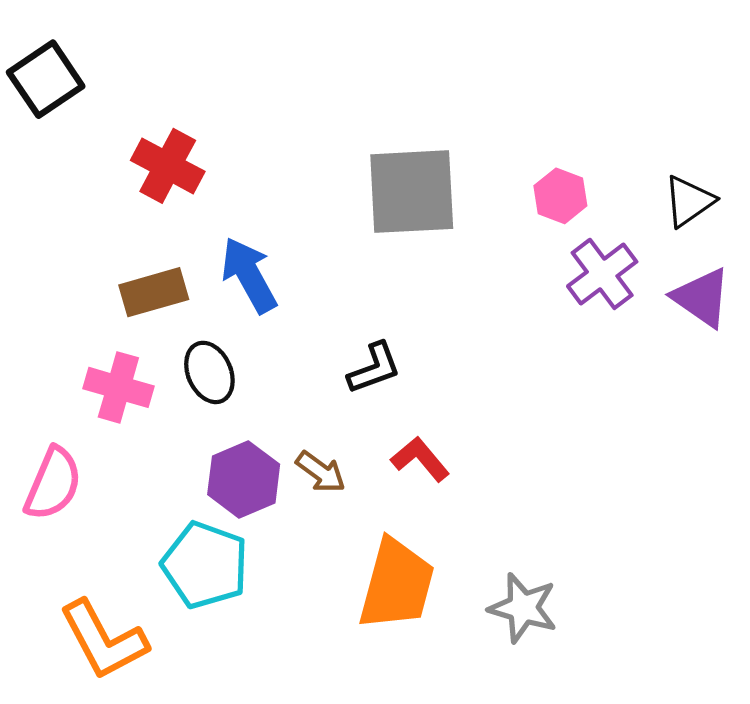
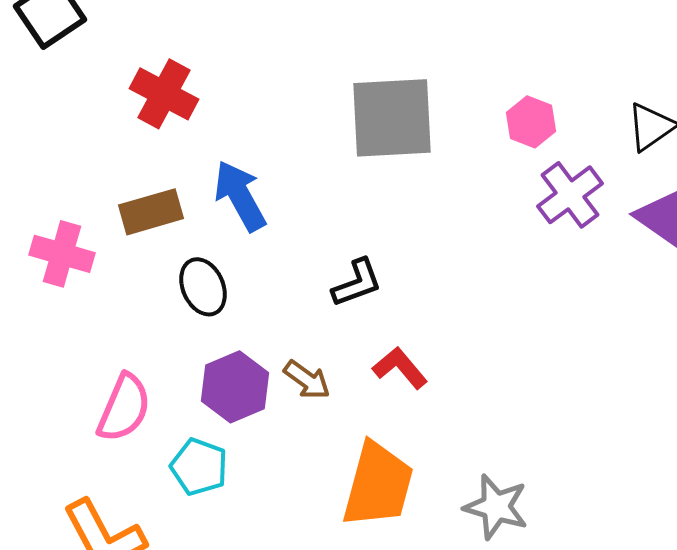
pink cross: (118, 387) -> (62, 254), moved
pink semicircle: (53, 484) -> (124, 408), moved
cyan pentagon: (205, 565) -> (199, 467), size x0.7

